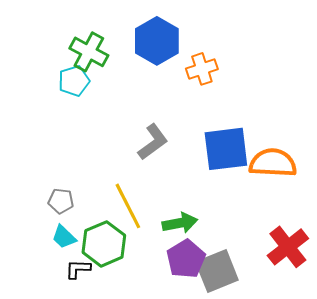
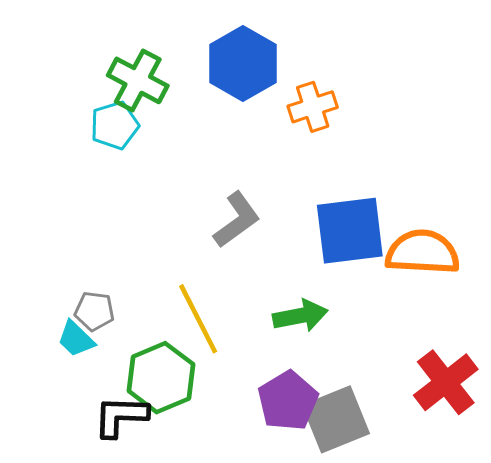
green arrow: (180, 223) -> (300, 316), moved
cyan trapezoid: (64, 237) -> (76, 339), moved
black L-shape: (78, 269) -> (121, 416), size x1.4

